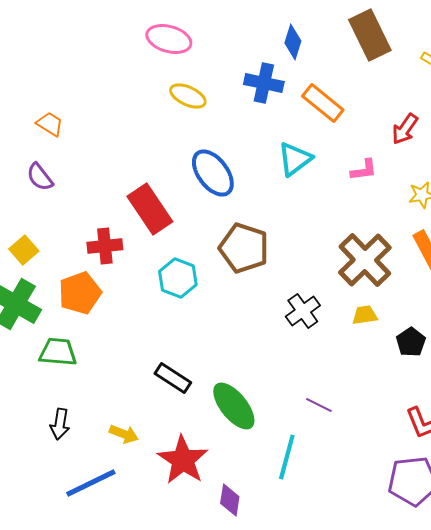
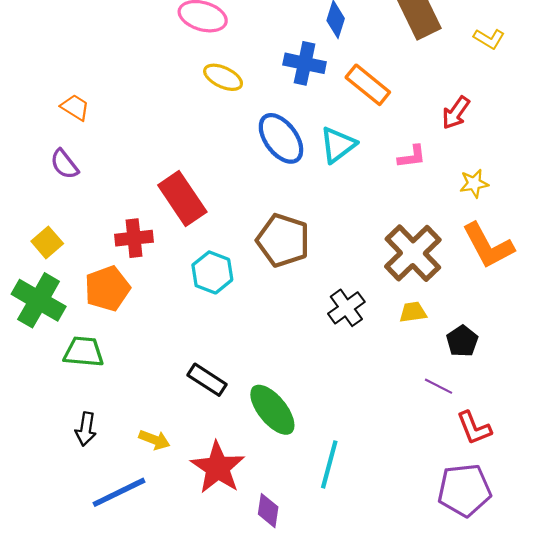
blue ellipse: (213, 173) -> (281, 138), moved
purple line: (319, 405) -> (439, 386), moved

